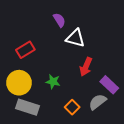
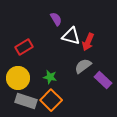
red arrow: (86, 67) -> (88, 42), moved
gray semicircle: (98, 102) -> (83, 66), moved
orange square: (72, 107) -> (51, 100), moved, size x1.5

